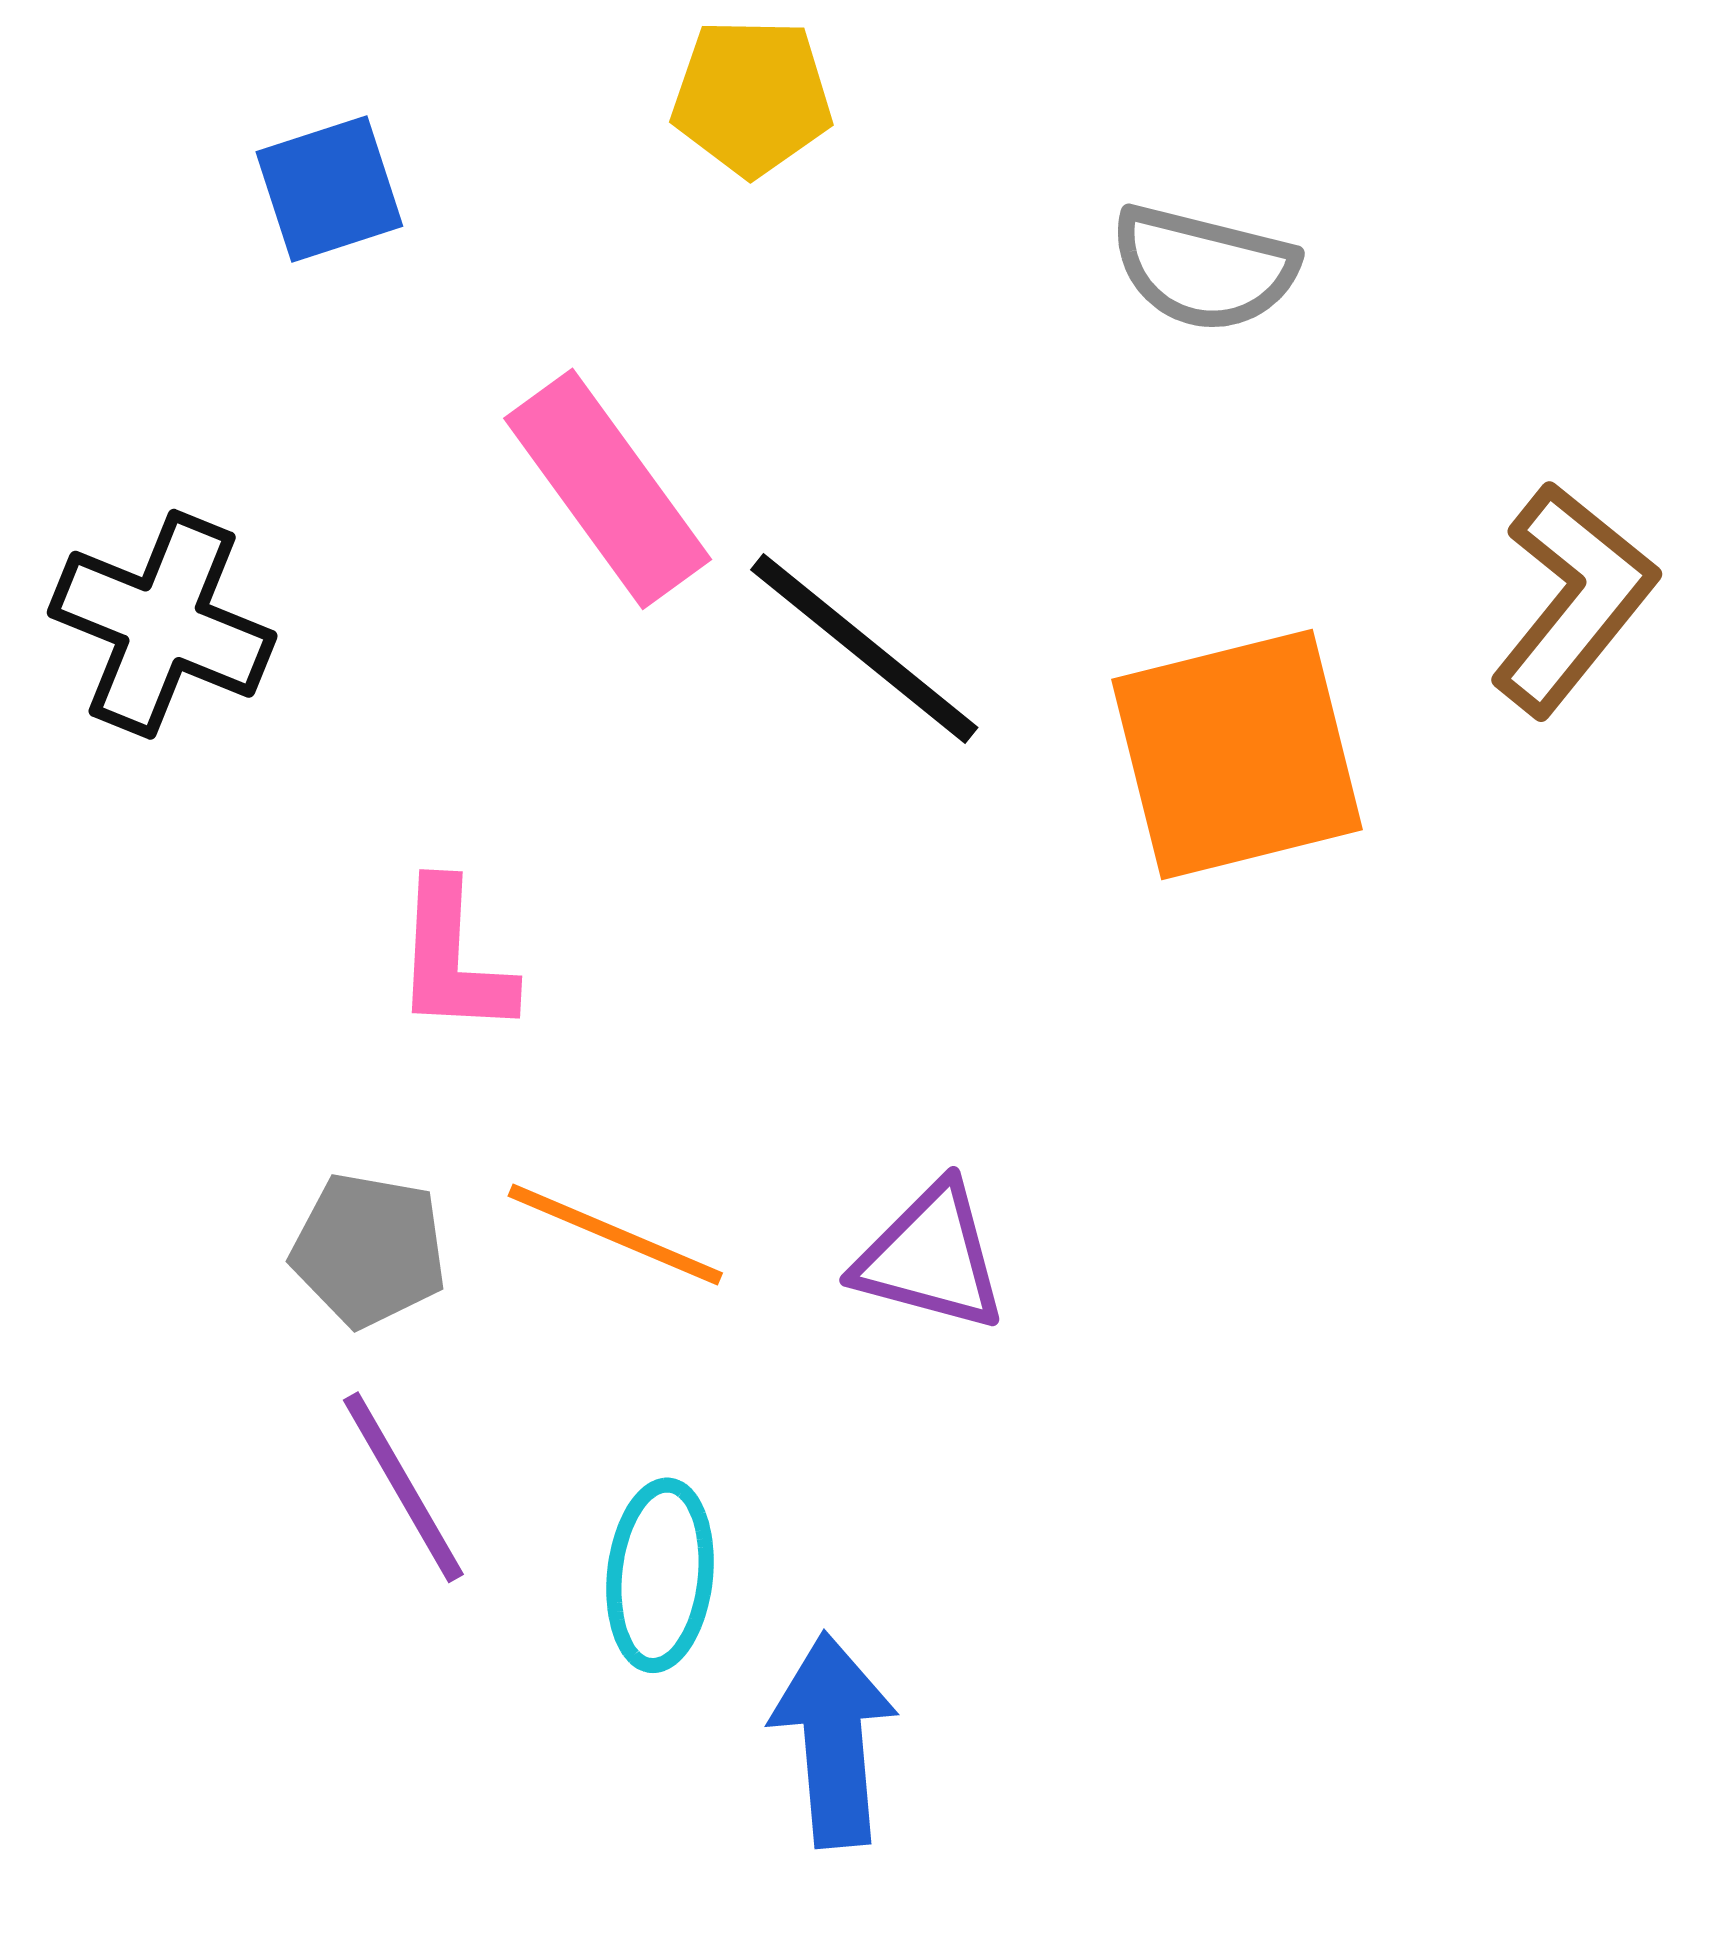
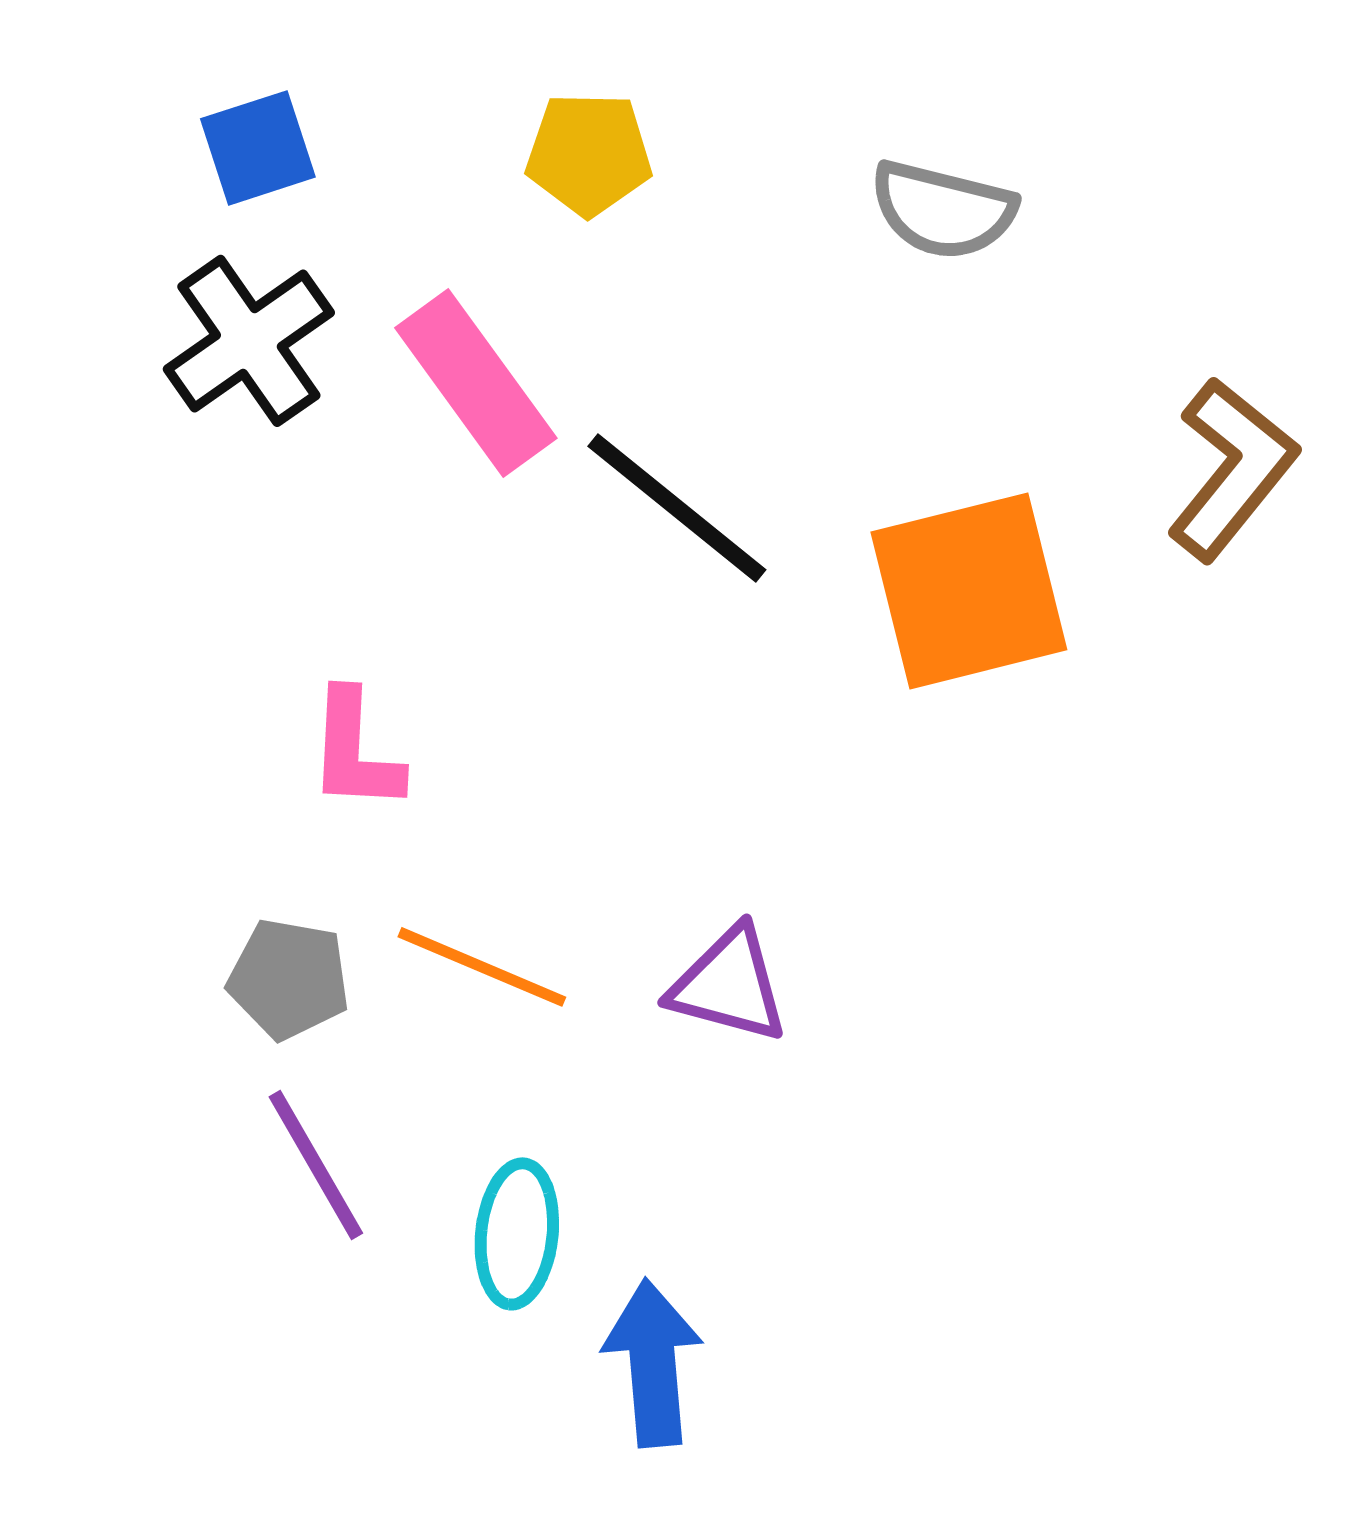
yellow pentagon: (752, 97) -> (589, 154), moved
black cross: (162, 624) -> (249, 341), moved, turned 33

